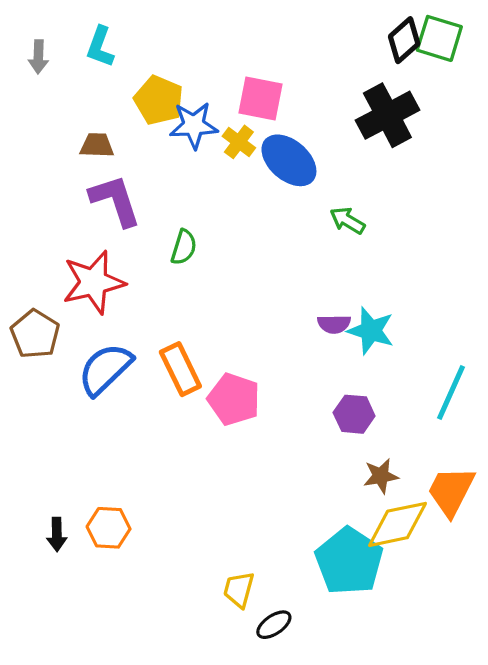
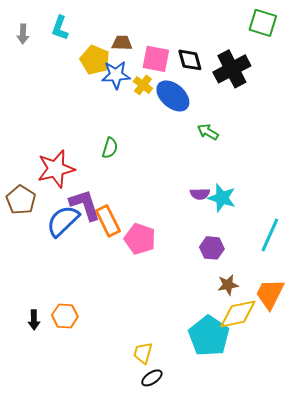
black diamond: (404, 40) -> (190, 60), moved, turned -64
brown trapezoid: (97, 145) -> (122, 43), moved
purple L-shape: (115, 200) -> (85, 205), moved
black ellipse: (274, 625) -> (152, 378), moved

